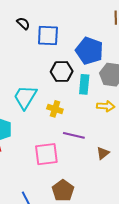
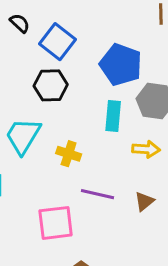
blue square: (48, 35) -> (57, 42), turned 35
black hexagon: (62, 71) -> (51, 85), moved
brown triangle: (103, 153) -> (144, 201), moved

